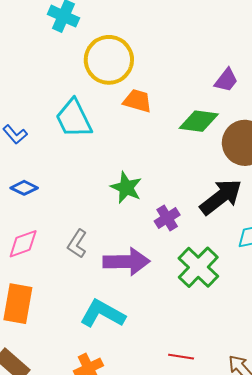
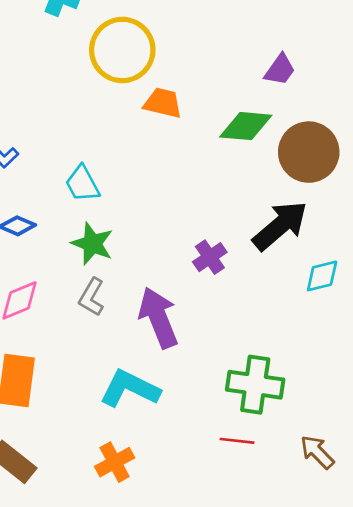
cyan trapezoid: (74, 119) -> (82, 184), moved, size x0.7
green star: (126, 188) -> (92, 244), moved
purple arrow: (126, 262) -> (158, 318), turned -108
green cross: (198, 267) -> (255, 385), moved, turned -33

